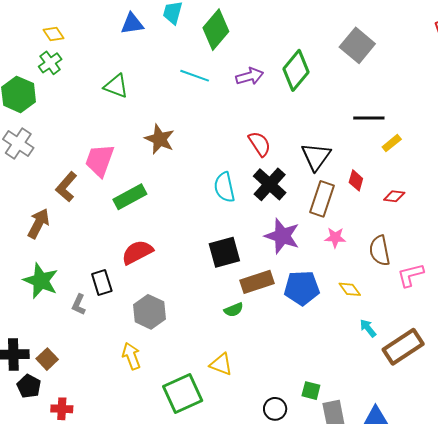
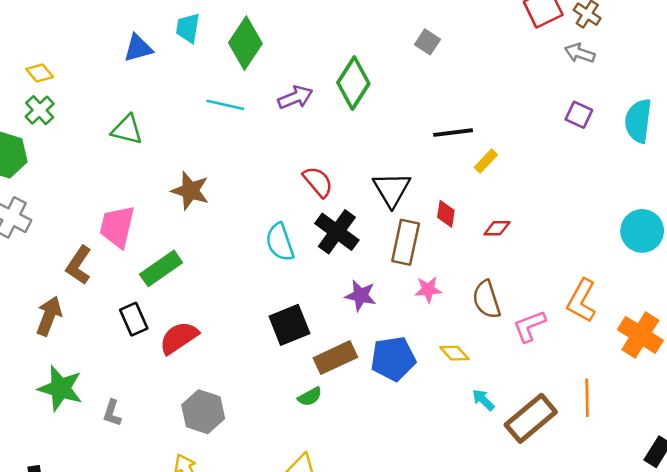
gray square: (357, 45) -> (427, 42), size x0.6
purple star: (282, 236) -> (361, 296), size x0.7
black rectangle: (102, 283) -> (134, 319), moved

